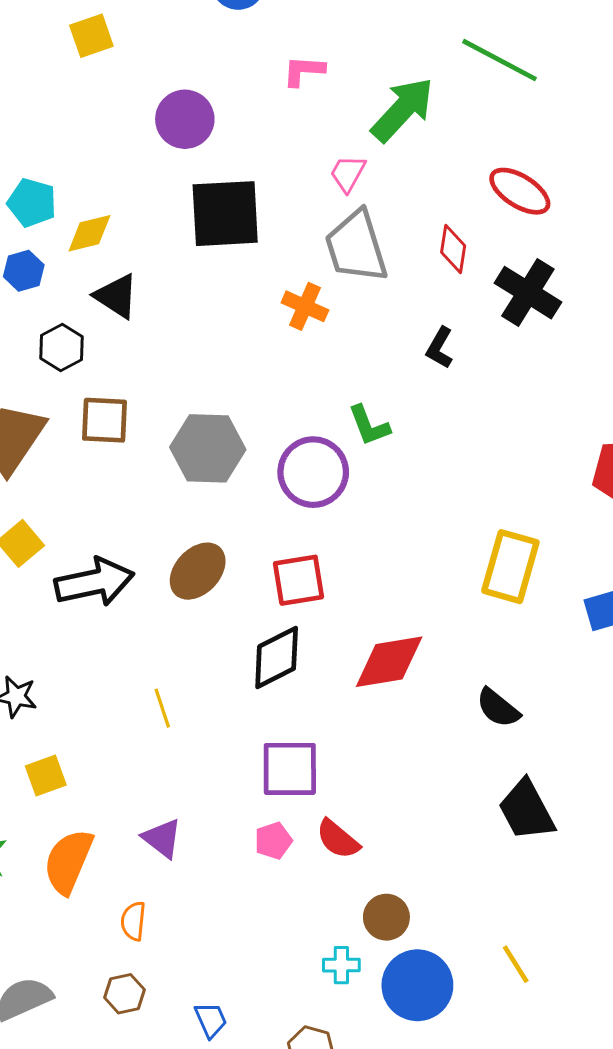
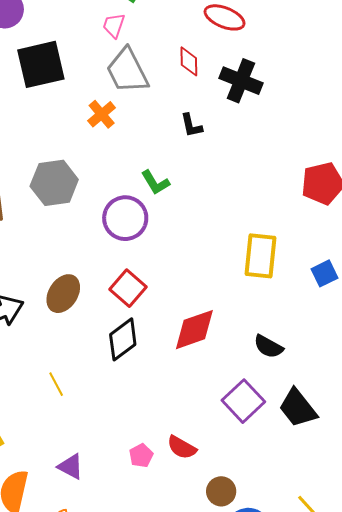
orange cross: (305, 306) -> (102, 114), turned 36
black L-shape: (440, 348) -> (191, 125), turned -32
gray hexagon: (208, 448) -> (54, 183), moved
red square: (299, 580) -> (128, 288), turned -30
purple square: (290, 769) -> (243, 401), moved, turned -33

